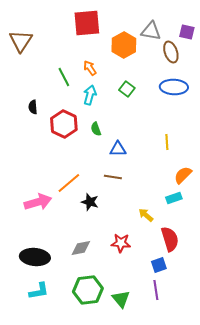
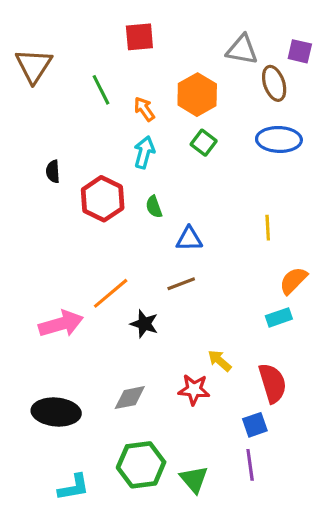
red square: (87, 23) -> (139, 37), size x0.7
orange hexagon: (124, 45) -> (197, 95), moved
green line: (64, 77) -> (101, 90), moved
brown line: (113, 177) -> (181, 284), turned -30
yellow arrow: (146, 215) -> (220, 361), moved
cyan L-shape: (39, 291) -> (74, 487), moved

